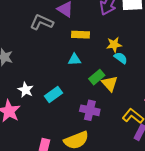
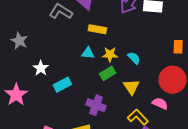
yellow star: (114, 45) -> (110, 54), moved
yellow triangle: (110, 84) -> (131, 87), moved
white star: (26, 90) -> (41, 68), moved

